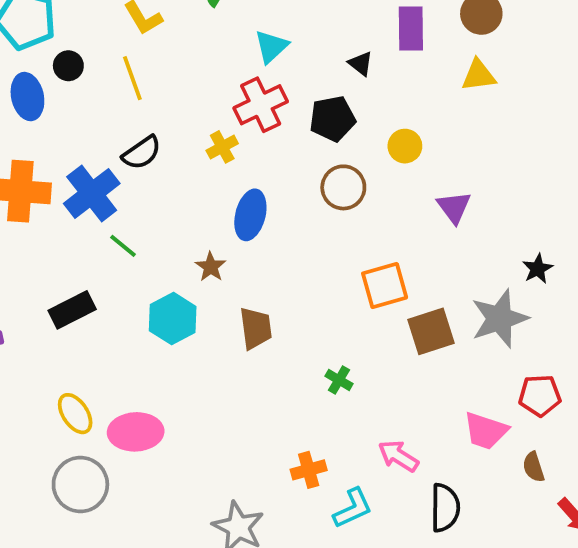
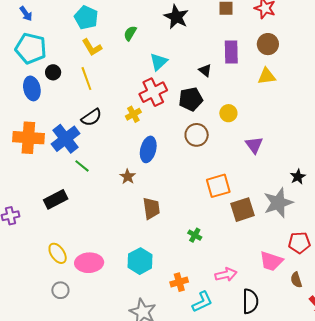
cyan hexagon: (173, 319) -> (140, 261), moved
pink arrow: (398, 456) -> (226, 275), turned 135
gray circle: (80, 484) -> (60, 290), size x0.6

